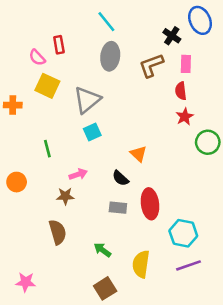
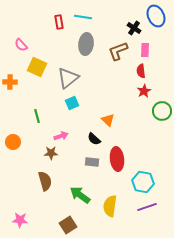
cyan line: (106, 22) -> (83, 17), turned -42
red rectangle: (59, 45) -> (59, 22), moved
pink semicircle: (37, 58) -> (21, 45), moved
green arrow: (103, 250) -> (80, 195), size x1.5
brown square: (105, 288) -> (68, 225), moved

